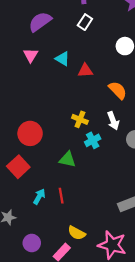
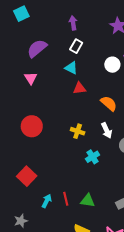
cyan triangle: (62, 59) -> (71, 68), moved
red circle: (30, 133) -> (32, 126), moved
cyan cross: (93, 140) -> (93, 157), moved
green triangle: (67, 159) -> (88, 201), moved

